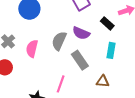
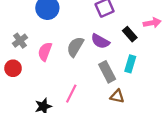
gray rectangle: (80, 60) -> (107, 72), moved

